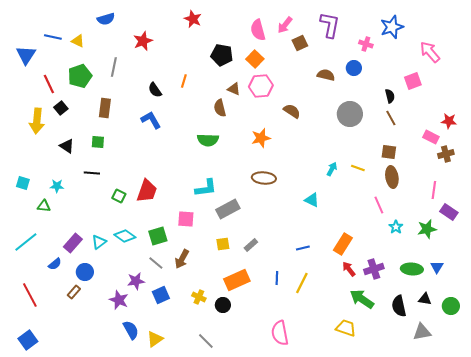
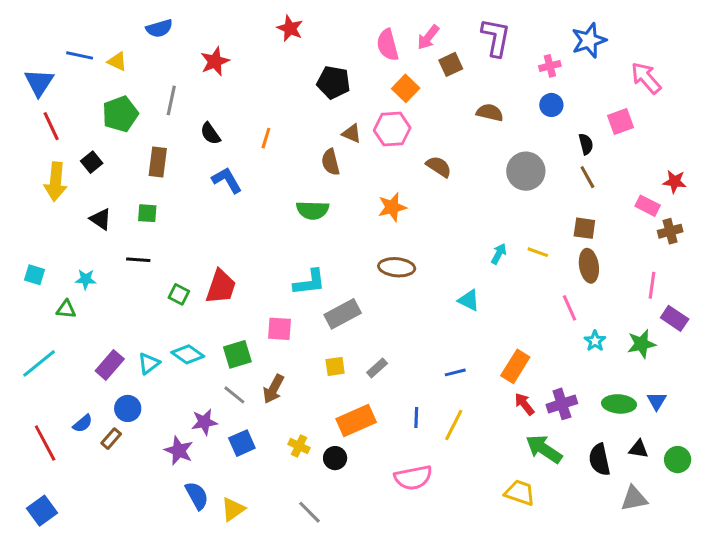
pink cross: (366, 44) -> (550, 66), turned -32
orange square: (255, 59) -> (406, 88), moved
blue circle: (354, 68) -> (551, 105), moved
orange line: (184, 81) -> (266, 138), moved
red line: (49, 84) -> (51, 126), moved
black semicircle: (155, 90) -> (210, 134), moved
blue semicircle: (55, 264) -> (83, 423), moved
pink semicircle: (280, 333) -> (413, 478), moved, turned -90

